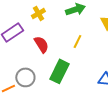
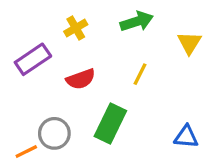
red semicircle: (41, 44) -> (81, 79), turned 102

